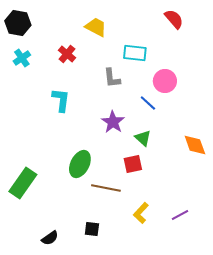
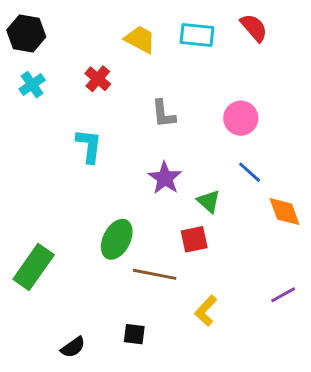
cyan rectangle: (135, 53) -> (197, 35), moved
blue line: (148, 103) -> (250, 172), moved
purple line: (180, 215) -> (283, 295), moved

